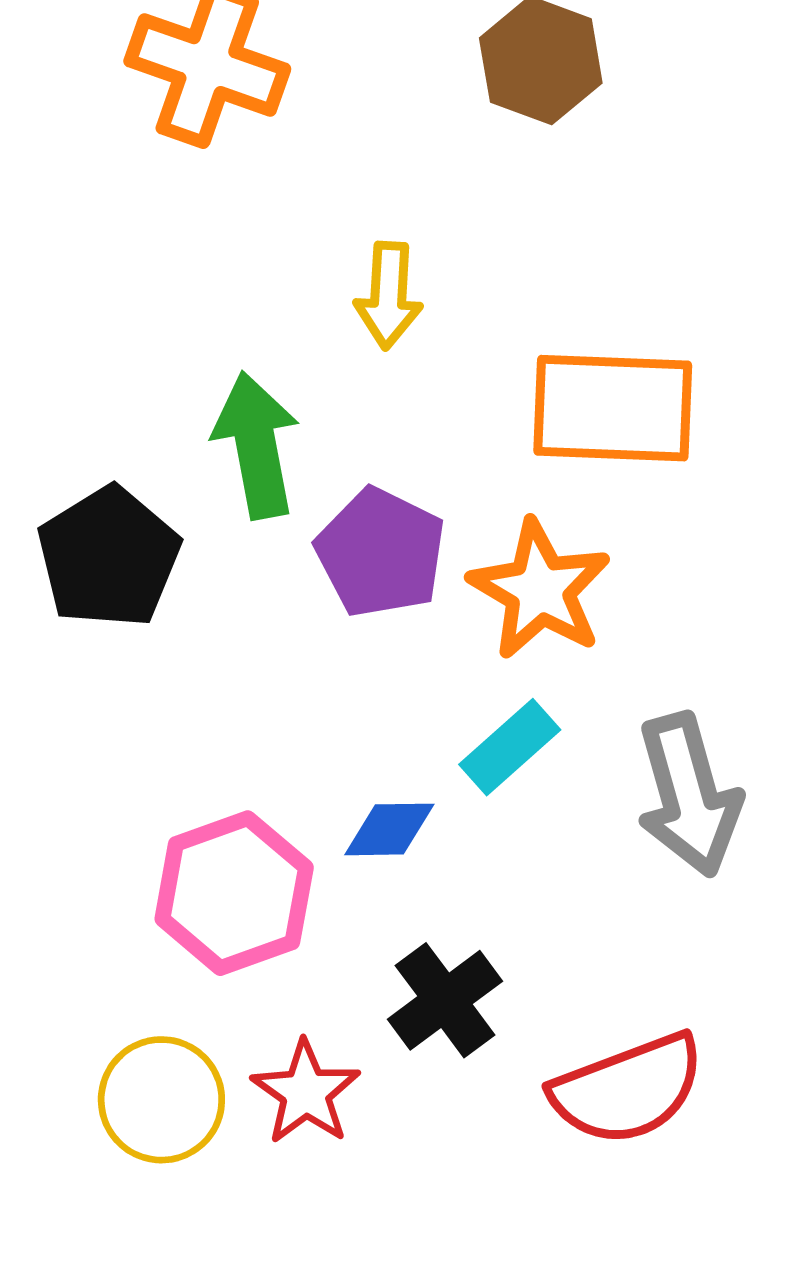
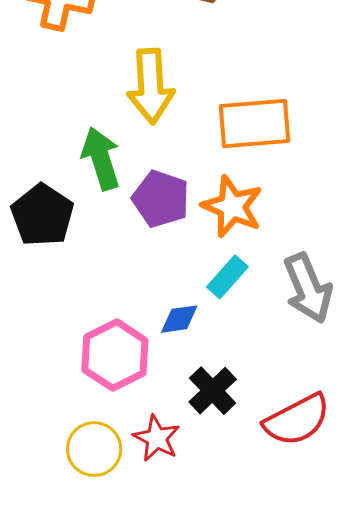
yellow arrow: (389, 295) -> (151, 86), size x1.6

